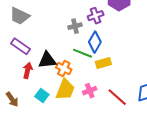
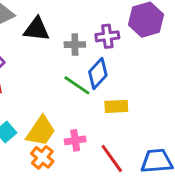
black triangle: (47, 60) -> (37, 29), moved
yellow rectangle: (103, 63) -> (116, 106), moved
orange cross: (64, 69) -> (42, 157), moved

